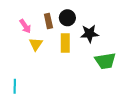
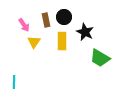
black star: (89, 34) -> (85, 32), turned 30
green trapezoid: (105, 61) -> (100, 58), turned 40

